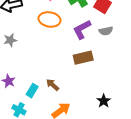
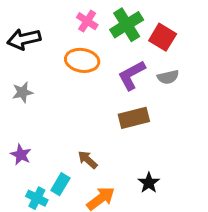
cyan rectangle: (32, 91) -> (60, 184), moved
black star: (104, 101) -> (149, 183), moved

